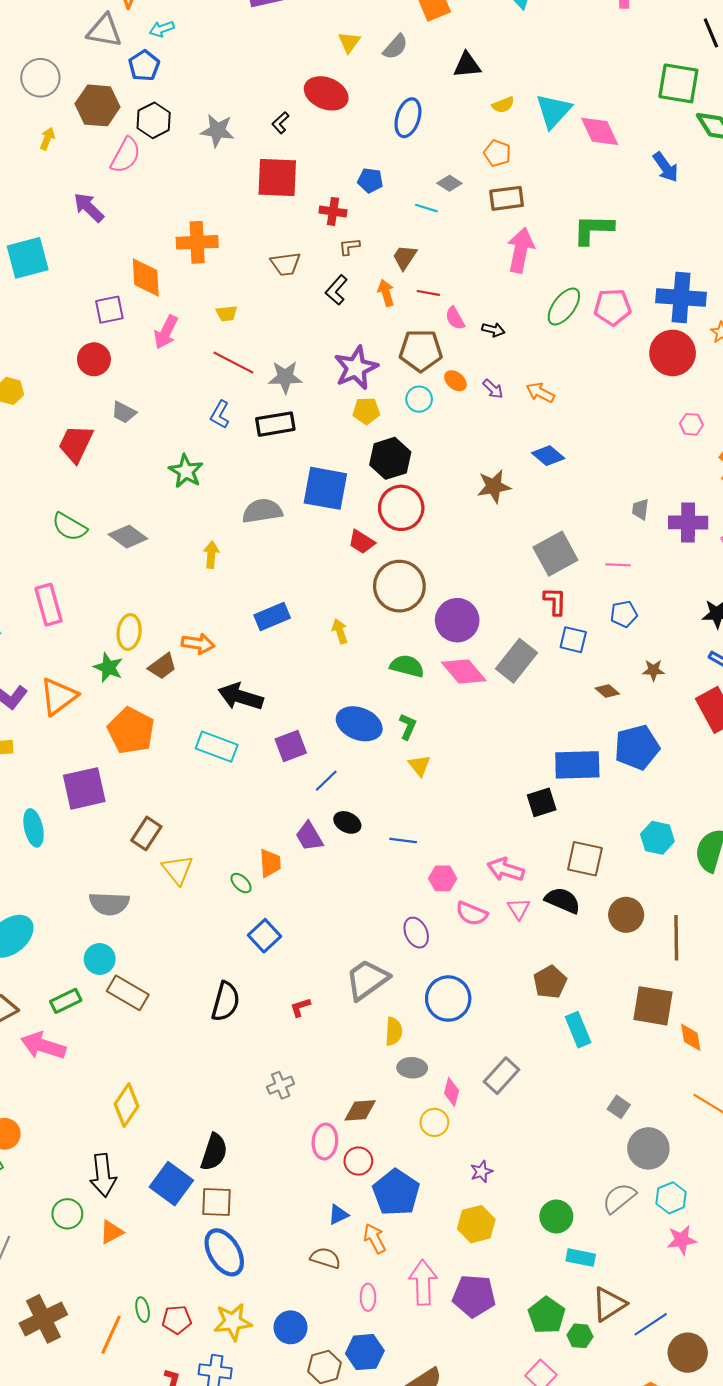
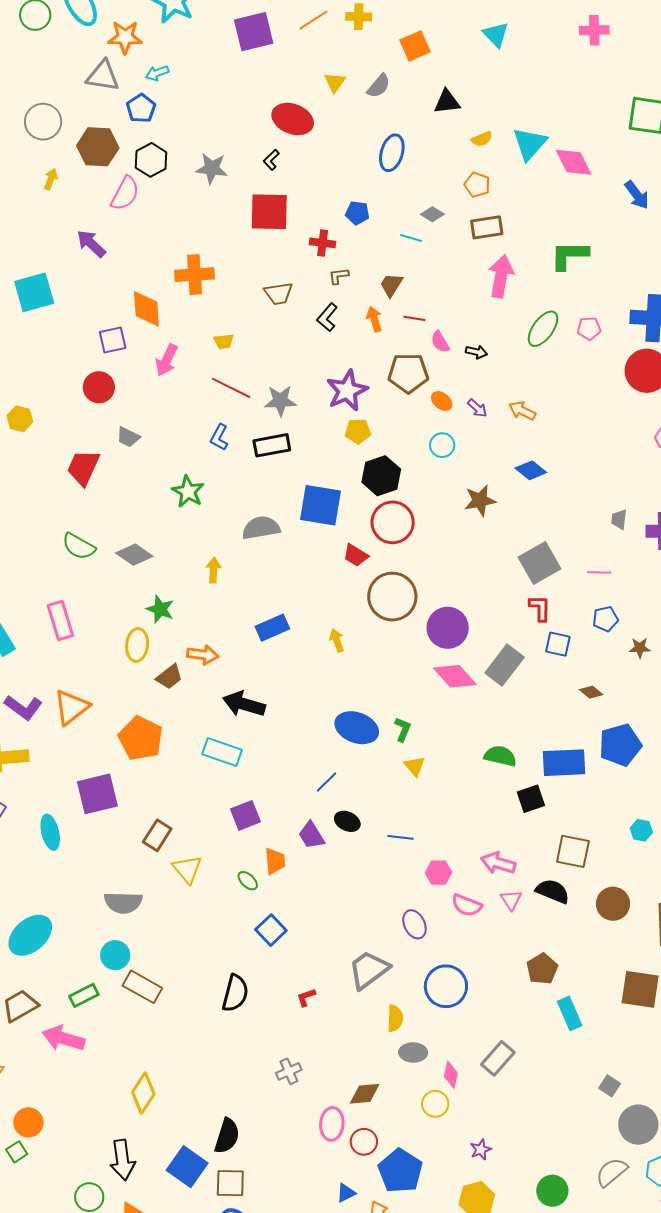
red ellipse: (326, 93) -> (293, 119), moved
pink pentagon: (613, 307) -> (589, 328), size x0.7
cyan circle: (419, 399) -> (442, 445), moved
green semicircle: (407, 666) -> (500, 756), moved
green star: (108, 667) -> (160, 609), moved
brown star: (653, 670) -> (640, 648), moved
purple square: (291, 746) -> (245, 815), moved
cyan hexagon: (657, 838) -> (641, 830), size x0.7

